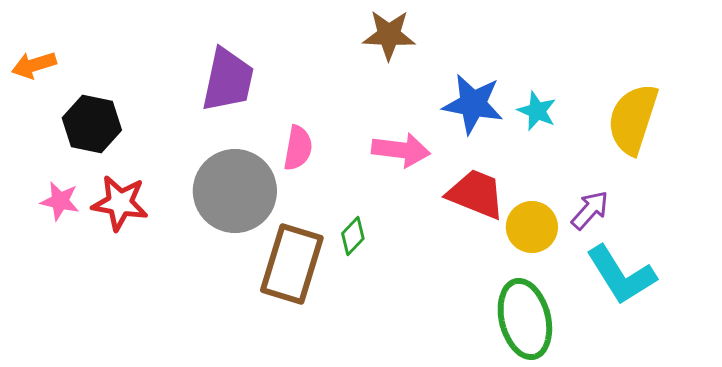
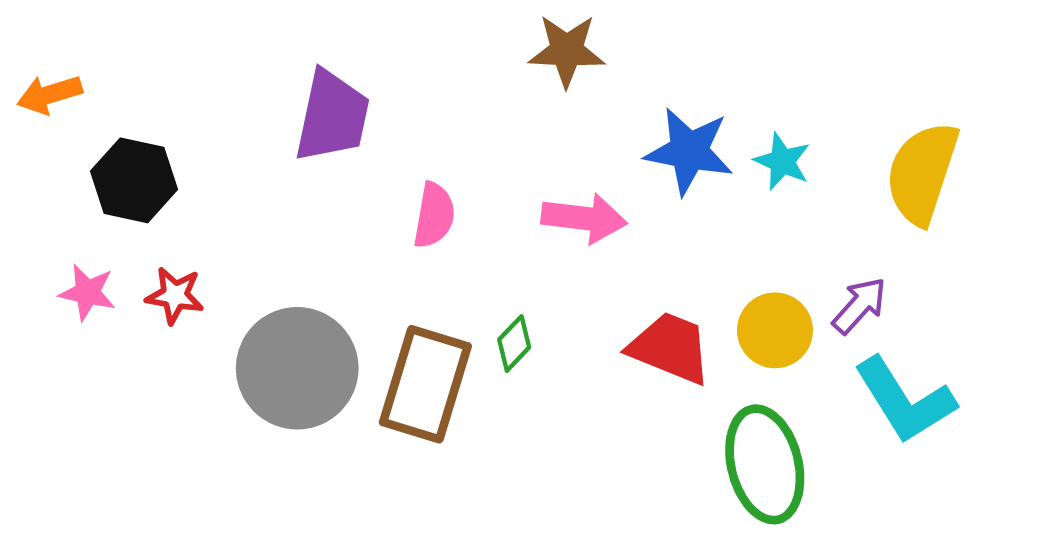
gray circle: (235, 191) -> (297, 368), moved
red trapezoid: (476, 194) -> (670, 348), moved
red star: (120, 203) -> (175, 295), size x0.7

